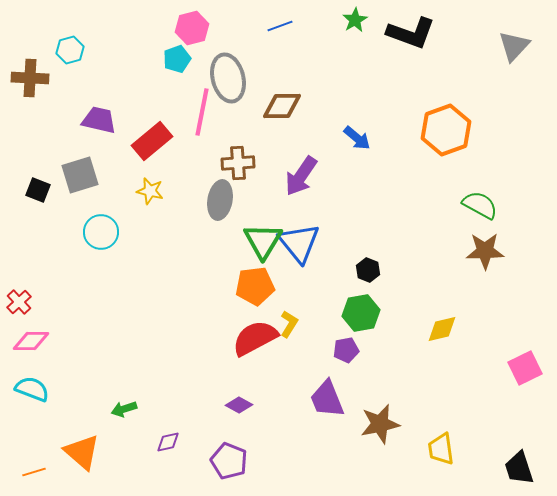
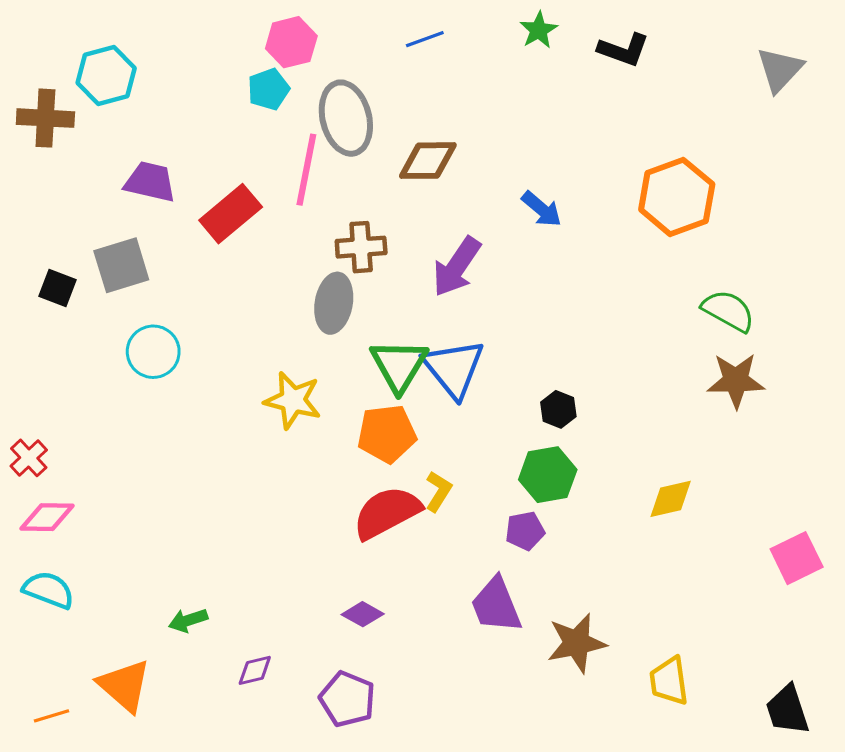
black L-shape: (411, 33) -> (624, 50), size x0.7
cyan hexagon: (70, 50) -> (106, 76), size x1.4
yellow star: (150, 191) -> (293, 400), moved, size x1.4

